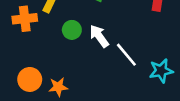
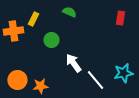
white arrow: (99, 36) -> (73, 63), moved
white line: (126, 55) -> (95, 80), moved

